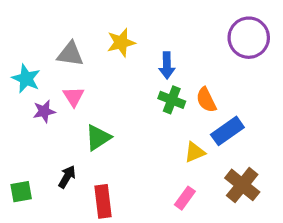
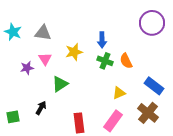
yellow star: (121, 43) -> (74, 52), moved
cyan star: (26, 79) -> (13, 32), moved
blue rectangle: (227, 131) -> (154, 86), moved, turned 72
pink rectangle: (185, 198) -> (113, 121), size x1.5
red rectangle: (103, 201) -> (79, 123), moved

